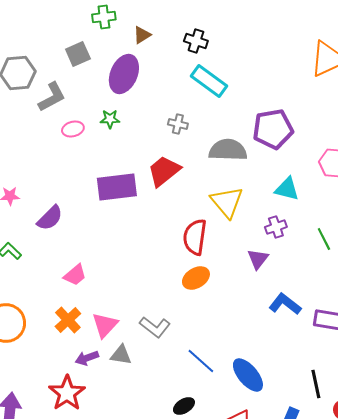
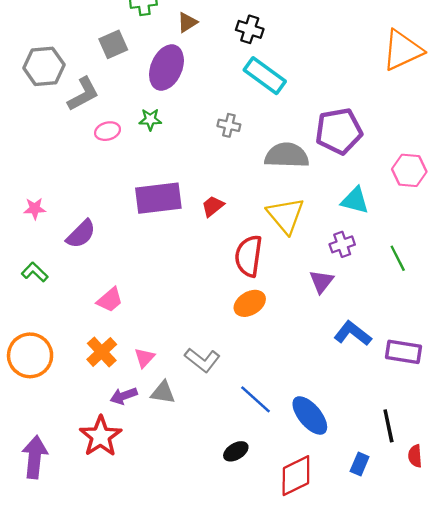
red trapezoid: (164, 171) -> (213, 206), moved, size x0.6
pink triangle: (105, 325) -> (145, 358), size x0.7

